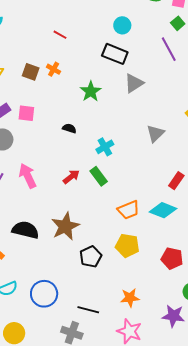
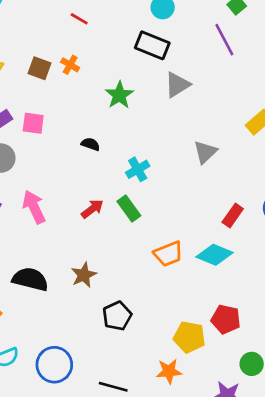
brown star: (65, 226) -> (84, 275), size x0.7
yellow pentagon: (127, 246) -> (189, 337), moved

